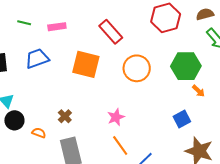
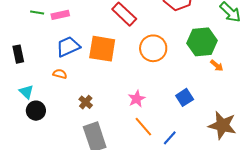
pink rectangle: (57, 27) -> (60, 15), moved
blue trapezoid: (37, 59) -> (68, 47), moved
blue square: (182, 119) -> (185, 97), moved
orange semicircle: (39, 133) -> (60, 74), moved

